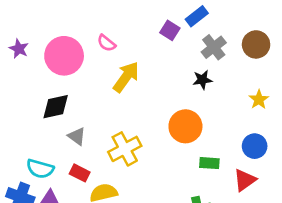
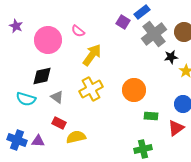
gray cross: (214, 47) -> (154, 34), size x1.4
purple star: (19, 49) -> (16, 26), moved
black star: (202, 80) -> (171, 57), moved
yellow cross: (125, 149) -> (91, 89), moved
cyan semicircle: (40, 169) -> (26, 99), moved

